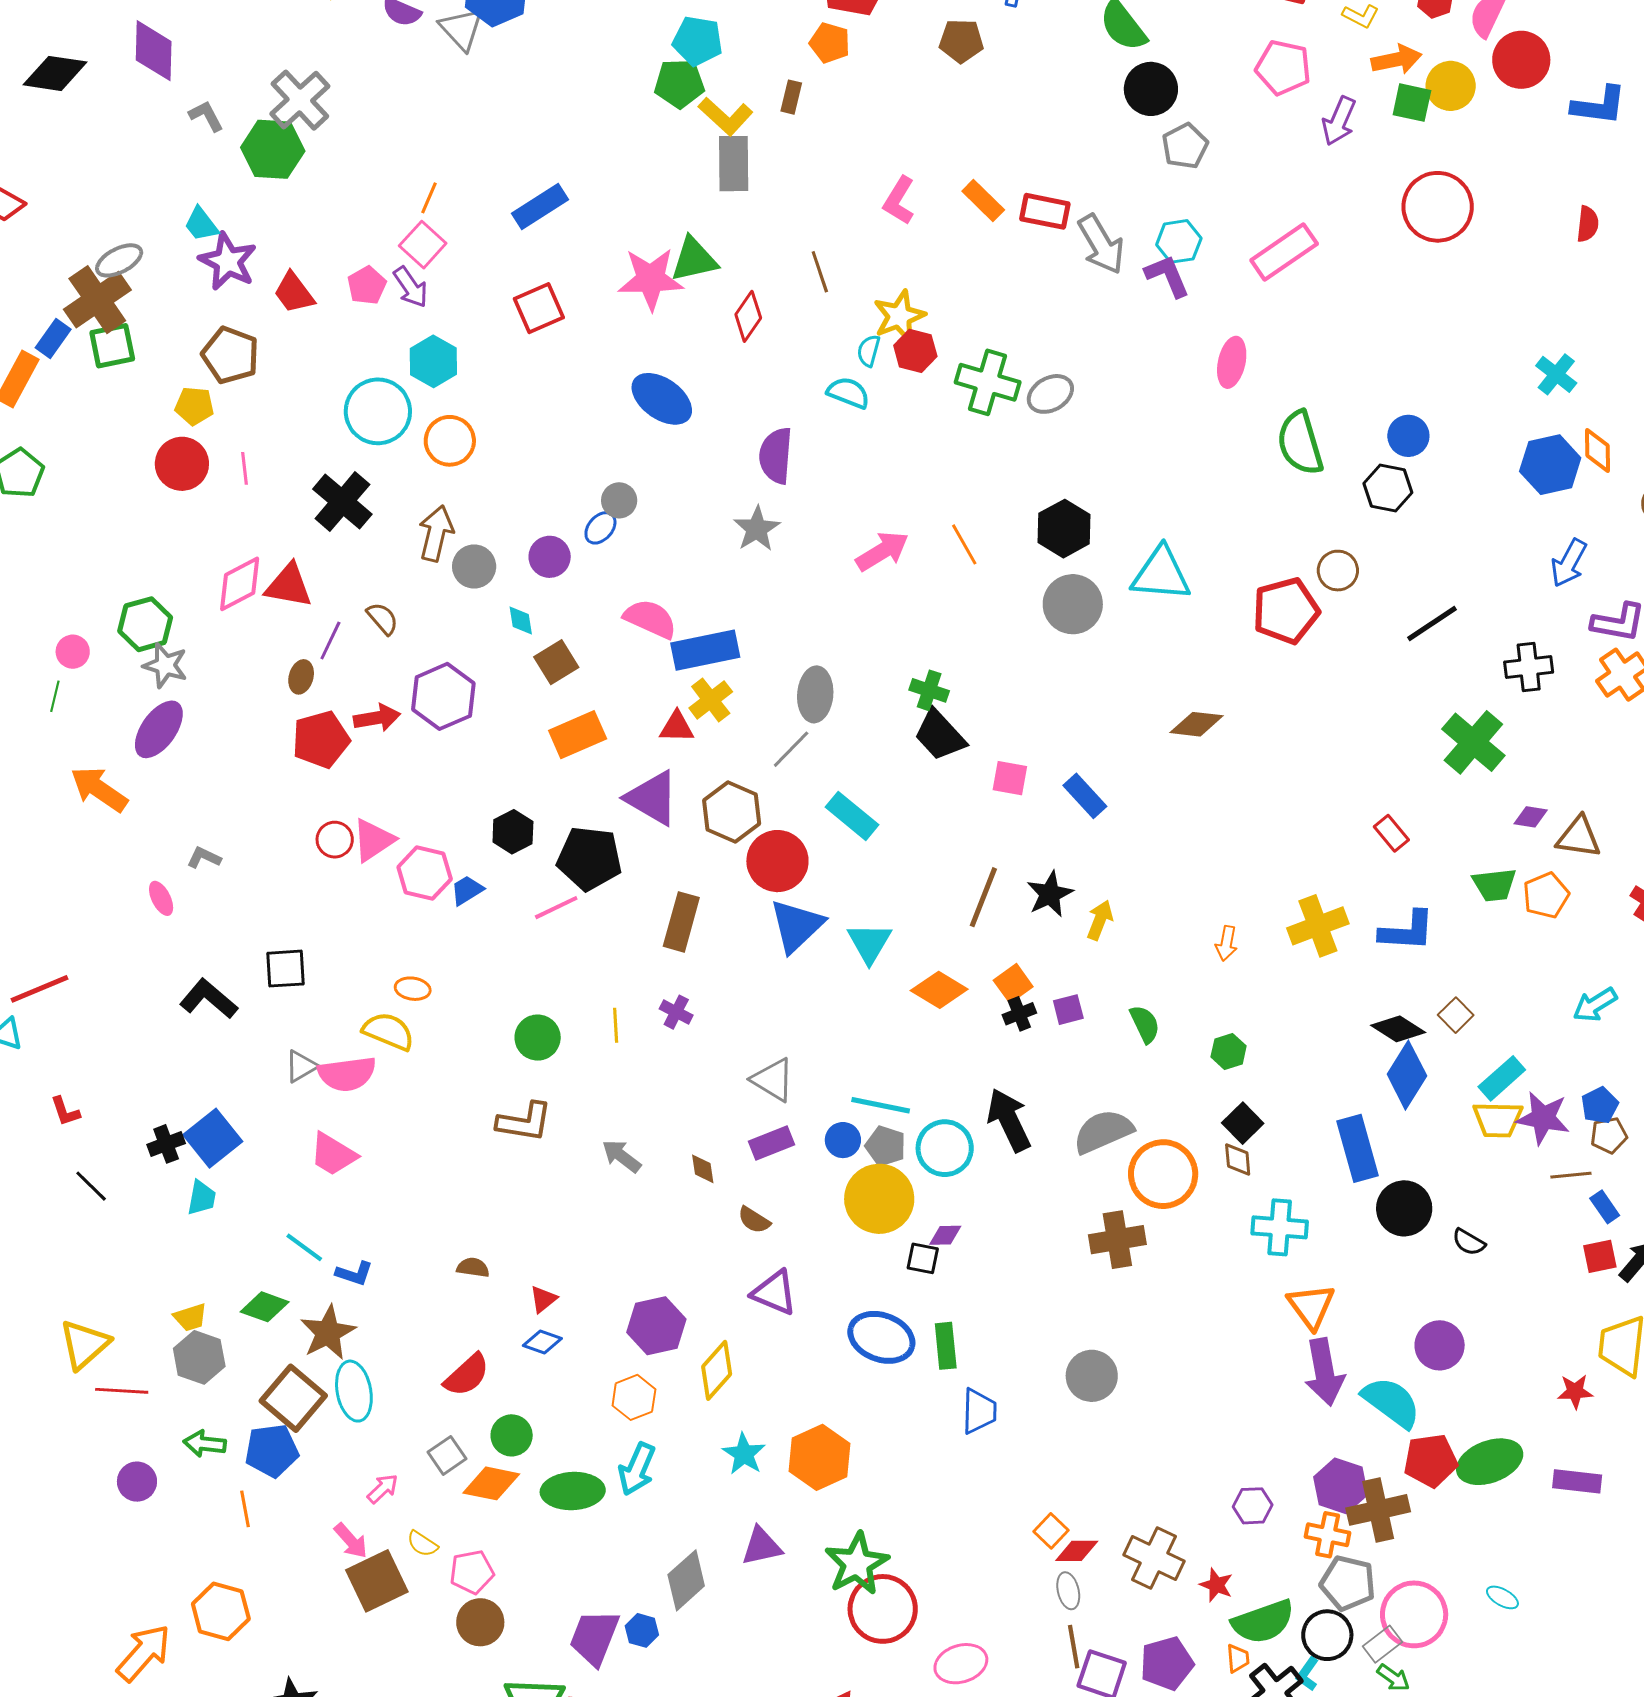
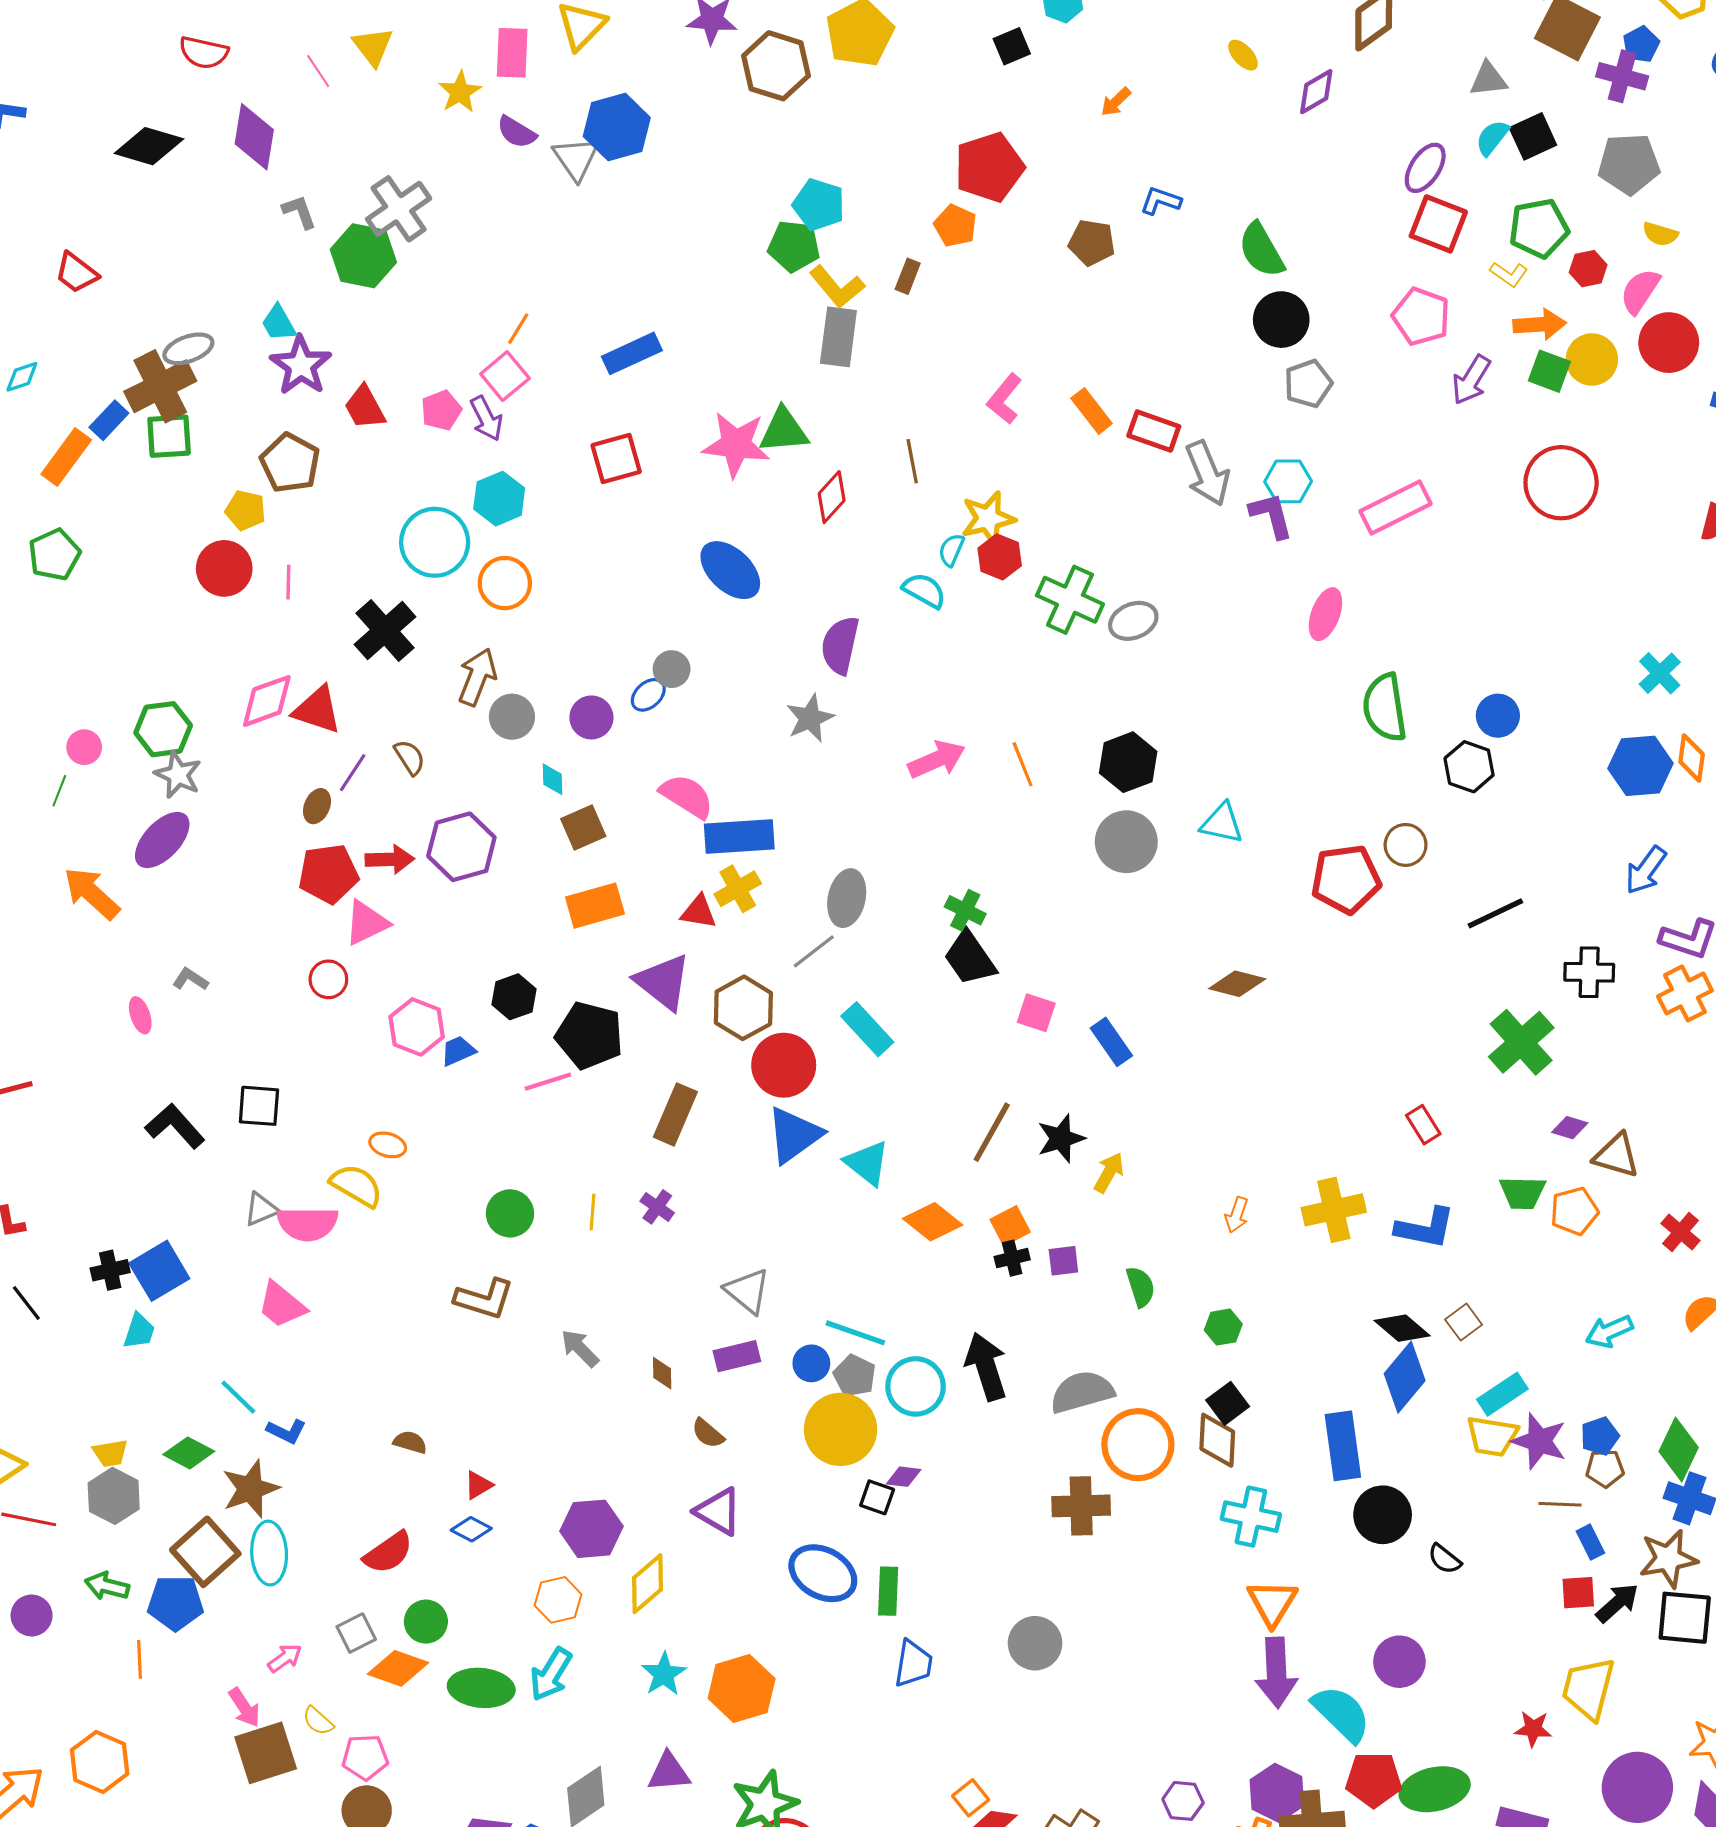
cyan triangle: (1161, 574) -> (1222, 823), size x0.7
pink triangle: (373, 840) -> (366, 923), moved
cyan triangle: (869, 943) -> (867, 1163), turned -30
brown diamond: (1238, 1159) -> (1217, 1440), size x1.5

